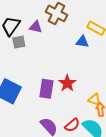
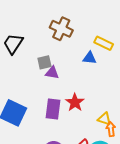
purple triangle: (36, 27) -> (52, 73), moved
gray square: (19, 42) -> (44, 62), moved

